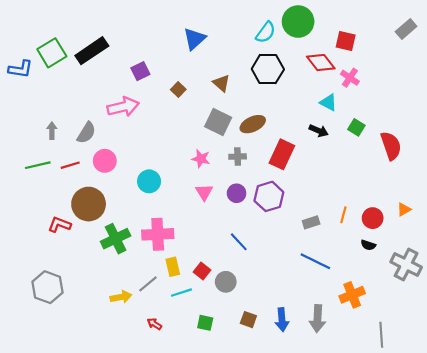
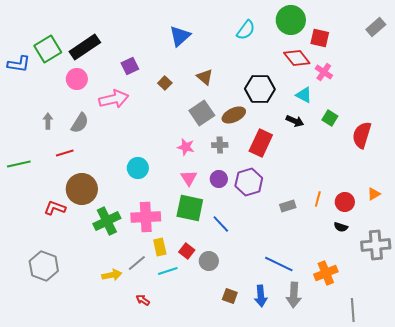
green circle: (298, 22) -> (291, 20), moved
black hexagon: (268, 69) -> (260, 89), moved
gray square: (218, 122) -> (202, 113), turned 30
red semicircle: (391, 146) -> (362, 135), turned -144
pink circle: (105, 161) -> (77, 79), moved
green line: (38, 165) -> (19, 164), moved
blue line: (315, 261) -> (279, 264), moved
gray cross: (406, 265) -> (376, 245), turned -32
green square: (205, 323) -> (190, 208), moved, size x1.8

